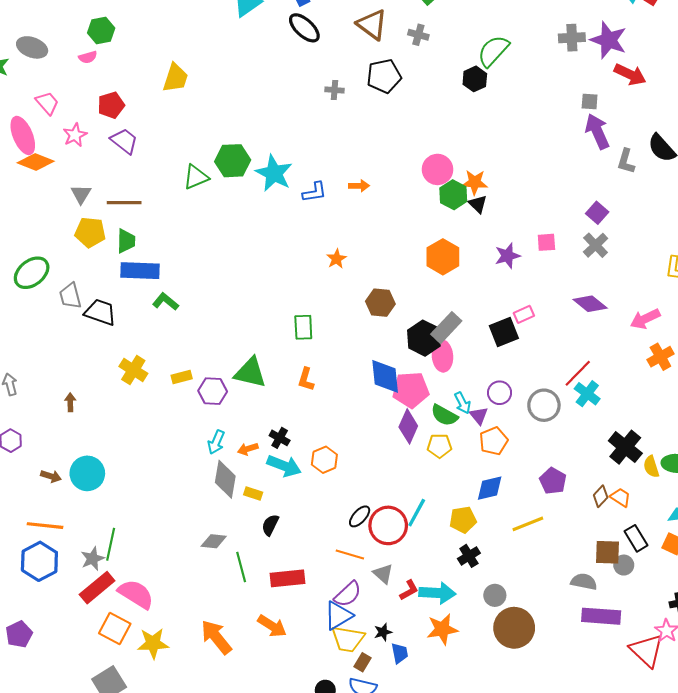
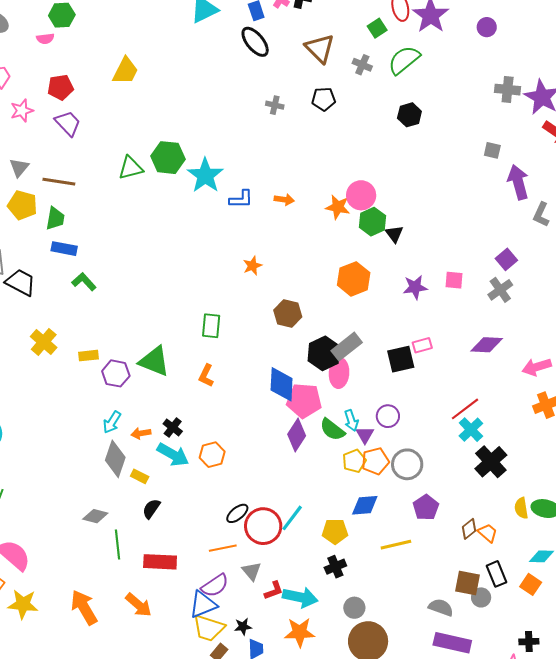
green semicircle: (493, 51) -> (404, 60), moved
black pentagon: (384, 76) -> (324, 99), size x0.7
gray square: (590, 102) -> (492, 150), moved
orange star: (475, 182) -> (338, 207), moved
blue rectangle: (140, 271) -> (64, 249), size x0.7
purple diamond: (590, 304) -> (487, 345), turned -44
gray circle: (544, 405) -> (407, 464), moved
yellow pentagon: (440, 446) -> (354, 461), moved, turned -30
black cross: (625, 447) -> (491, 462), moved
orange line: (350, 554) -> (223, 548), turned -36

